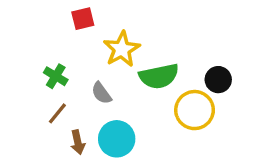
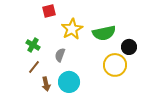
green semicircle: (159, 76) -> (104, 33), moved
gray semicircle: (101, 93) -> (60, 55), turned 56

